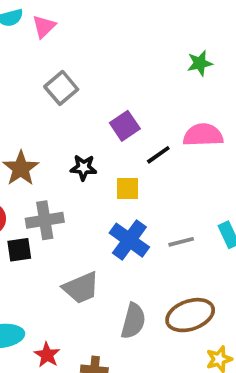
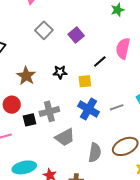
purple square: (125, 126) -> (76, 35), moved
pink semicircle: (203, 135) -> (123, 48), turned -70
gray cross: (45, 220) -> (49, 111), moved

